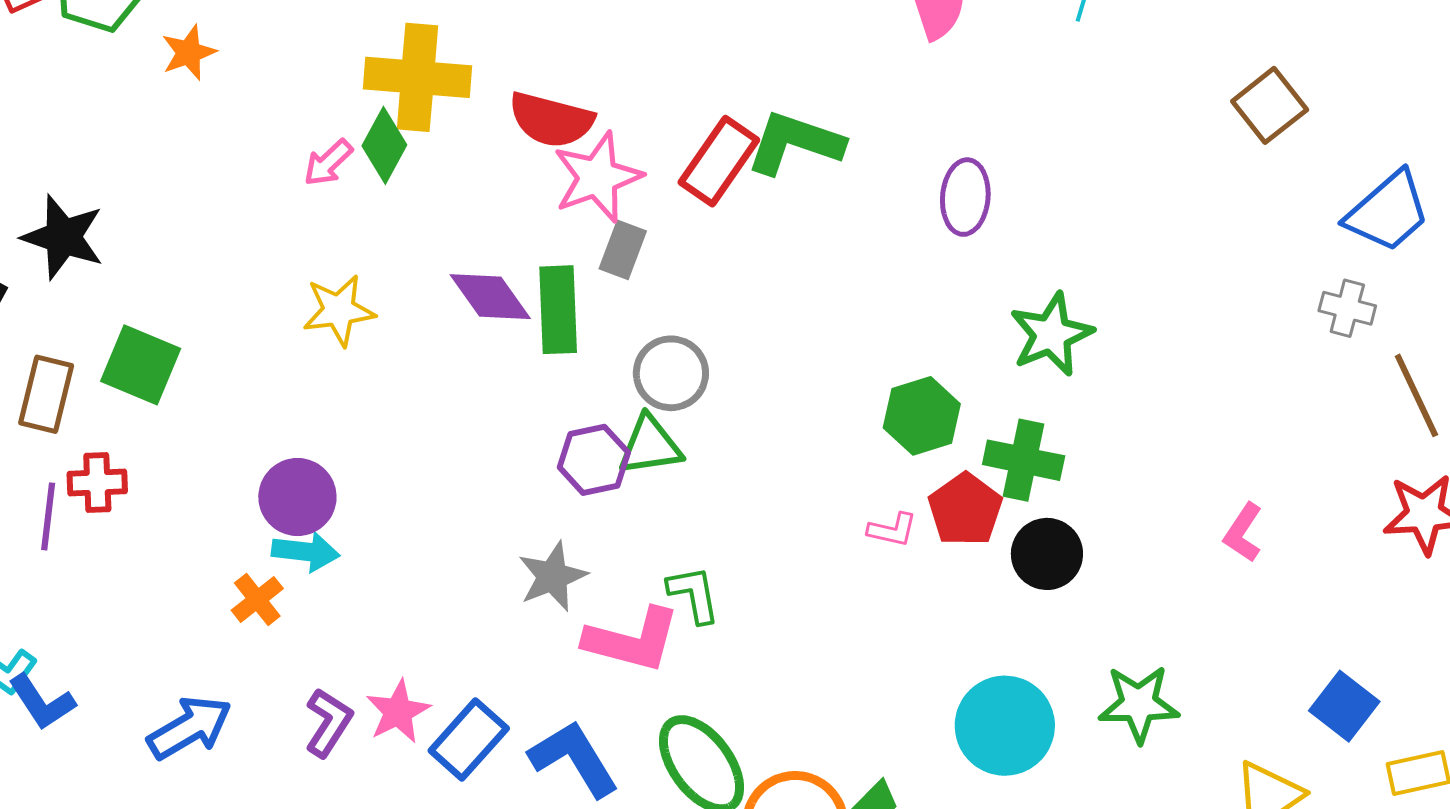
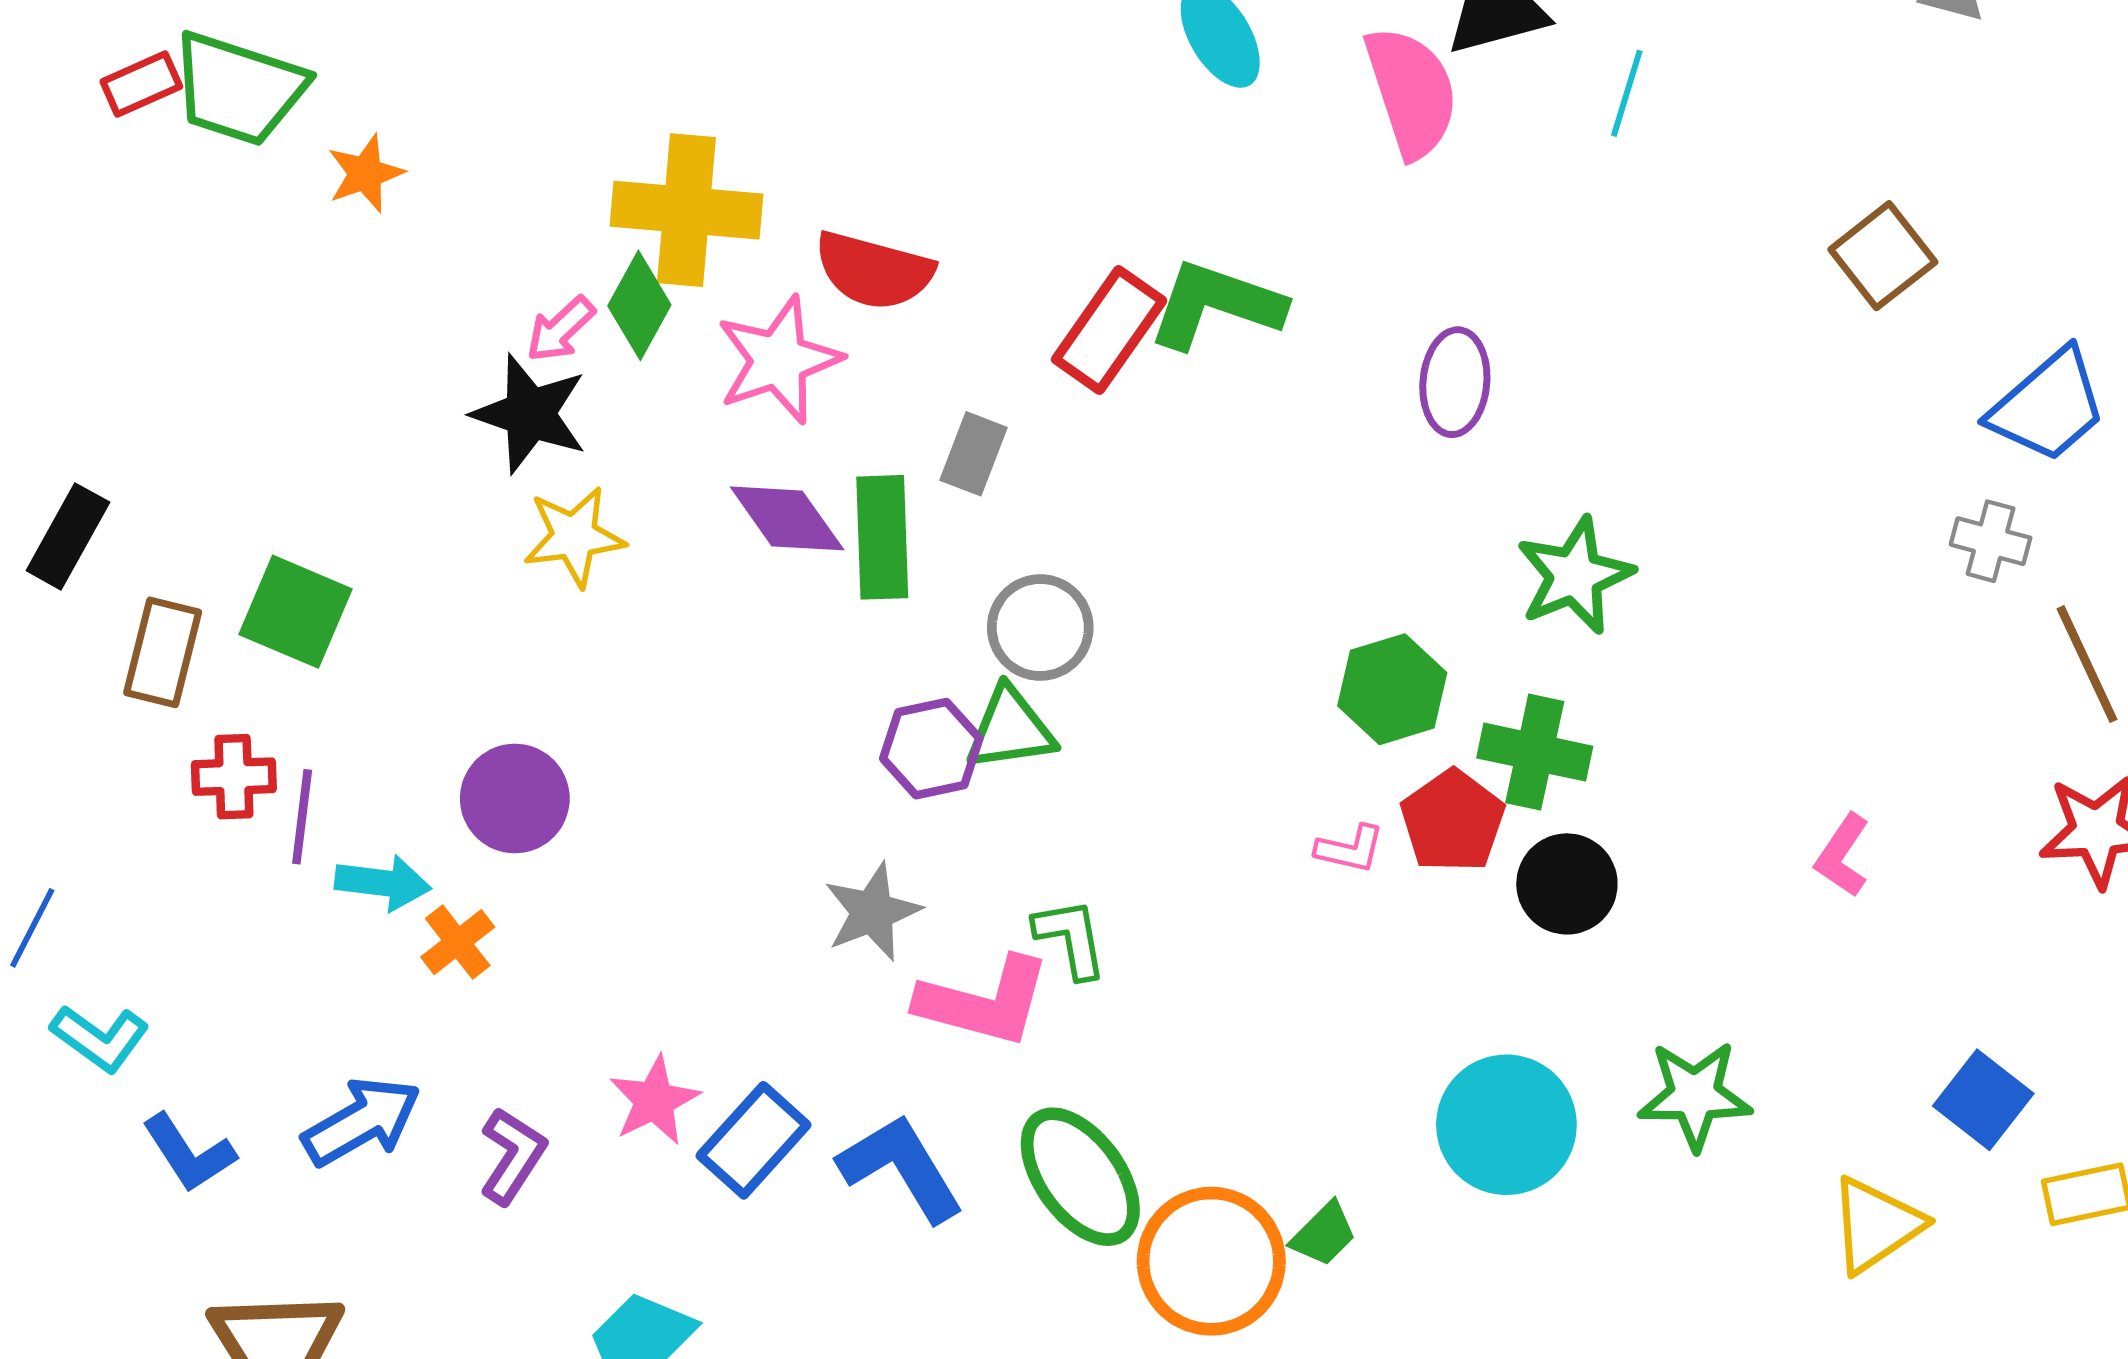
pink star: (598, 177) -> (779, 360), moved
black star: (63, 237) -> (530, 414), moved
purple line: (48, 516) -> (302, 817), moved
cyan arrow: (306, 552) -> (383, 883), moved
blue L-shape: (42, 702) -> (189, 1153), moved
purple L-shape: (328, 723) -> (512, 1156), moved

